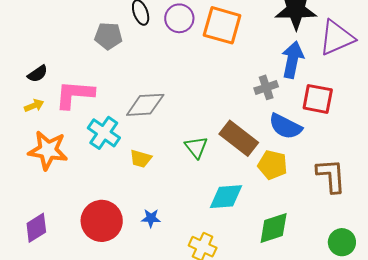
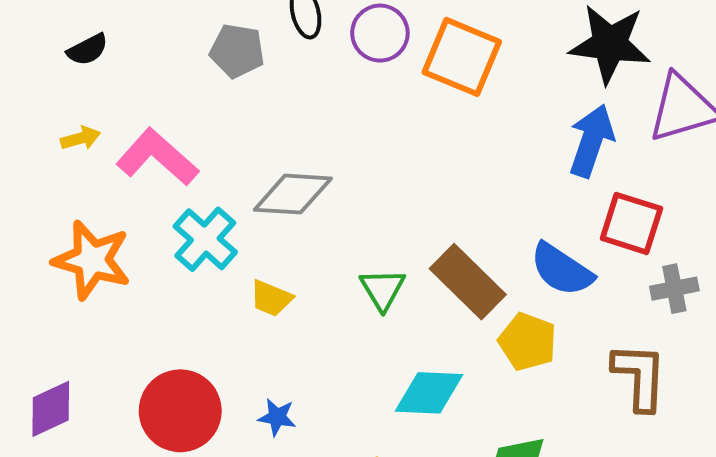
black semicircle: (38, 74) -> (88, 50), moved
gray cross: (266, 87) -> (674, 289), moved
pink L-shape: (75, 94) -> (157, 157), turned 30
yellow arrow: (34, 106) -> (81, 138), moved

